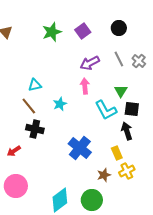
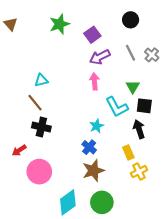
purple square: (83, 31) -> (92, 35), moved
cyan star: (60, 104) -> (97, 126), moved
blue cross: (80, 148) -> (89, 147), size x0.6
brown star: (104, 175) -> (93, 171), moved, size x1.5
pink circle: (16, 186) -> (39, 172), moved

